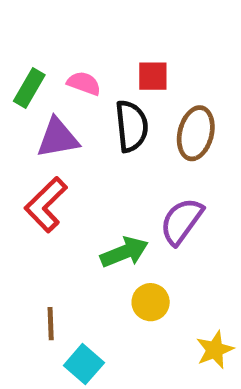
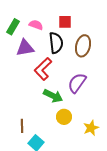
red L-shape: (46, 205) -> (43, 69), moved
green arrow: (124, 252) -> (53, 96), turned 48
yellow star: (215, 350) -> (91, 128), moved

